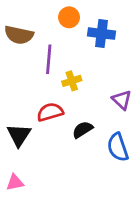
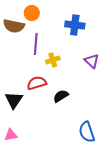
orange circle: (69, 17) -> (32, 13), moved
purple triangle: (122, 100) -> (92, 61), moved
blue semicircle: (118, 147) -> (87, 132), moved

